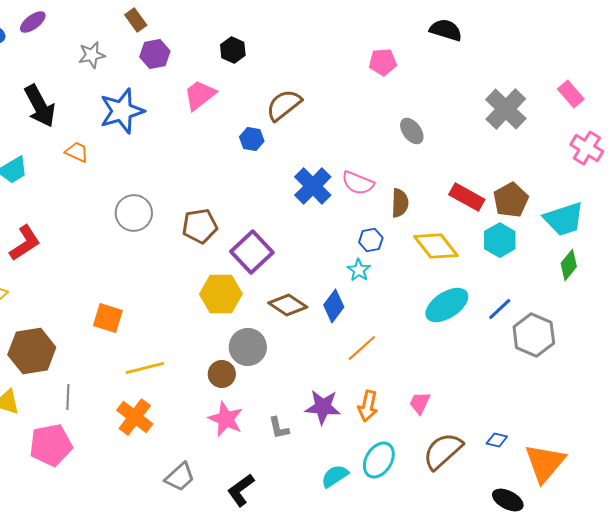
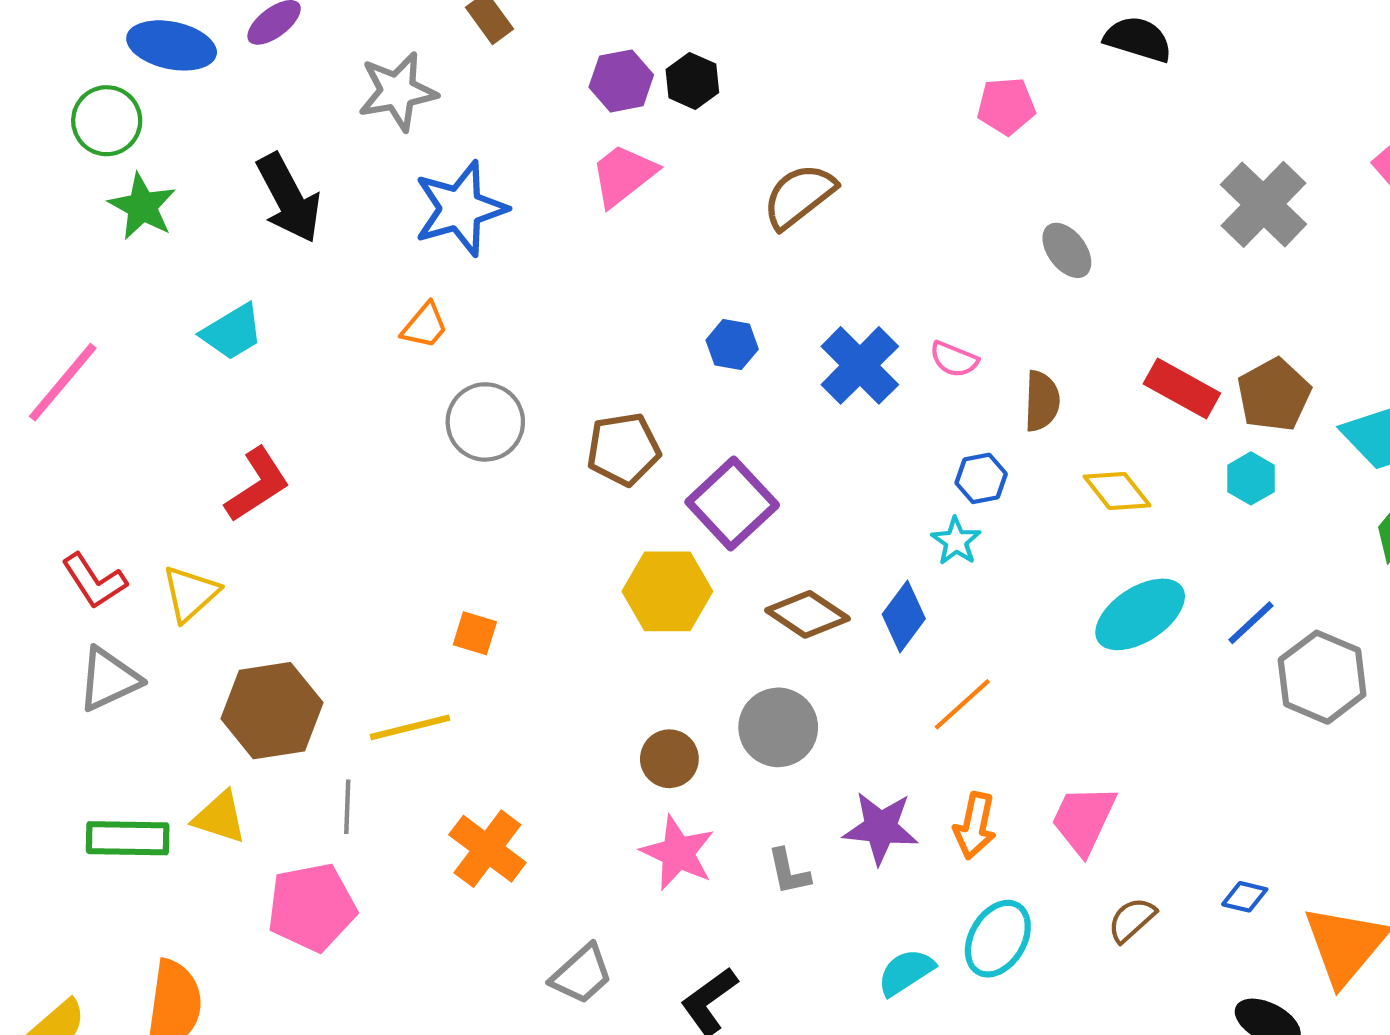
purple hexagon: (155, 54) -> (621, 81), moved
gray star: (92, 55) -> (397, 91), size x1.4
blue hexagon: (252, 139) -> (732, 345), moved
orange trapezoid: (77, 152) -> (425, 326), moved, turned 105
pink semicircle: (358, 183) -> (954, 359), size x0.7
cyan hexagon: (500, 240) -> (1251, 478), size x0.7
yellow diamond: (436, 246) -> (1117, 491), size x0.7
orange square: (108, 318) -> (475, 633), moved, size x0.7
gray circle: (248, 347) -> (778, 727), moved
yellow line: (145, 368) -> (410, 727), moved
pink trapezoid: (420, 403) -> (1084, 819), size x1.5
brown semicircle: (443, 451) -> (1132, 920), size x0.6

